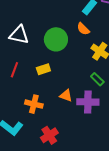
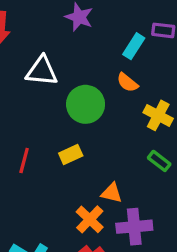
white triangle: (19, 35) -> (42, 71), moved
purple cross: (88, 102) -> (134, 227), moved
orange cross: (34, 104) -> (90, 219), moved, turned 36

